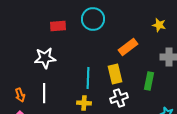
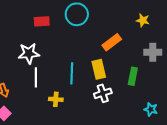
white line: (44, 93) -> (36, 77), moved
yellow cross: (84, 103) -> (56, 99), moved

